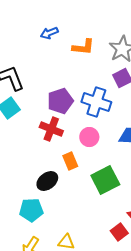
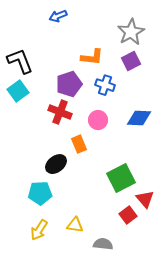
orange L-shape: (83, 47) -> (92, 57), moved
blue cross: (96, 102) -> (105, 85), size x0.7
green square: (105, 180) -> (121, 178), moved

